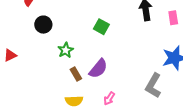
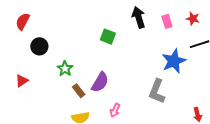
green square: (101, 27) -> (108, 37), moved
red triangle: (10, 55) -> (22, 81), moved

